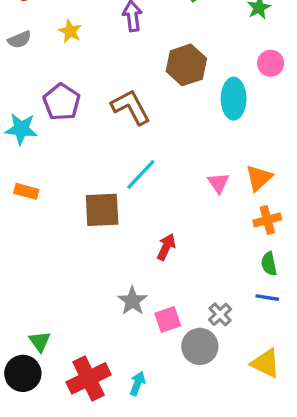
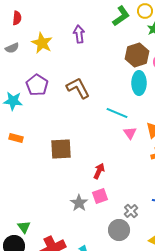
yellow star: (70, 31) -> (42, 43), size x1.5
brown hexagon: (186, 65) -> (137, 55), moved
cyan line: (141, 174) -> (117, 113), moved, turned 70
pink square: (168, 319) -> (100, 196), moved

